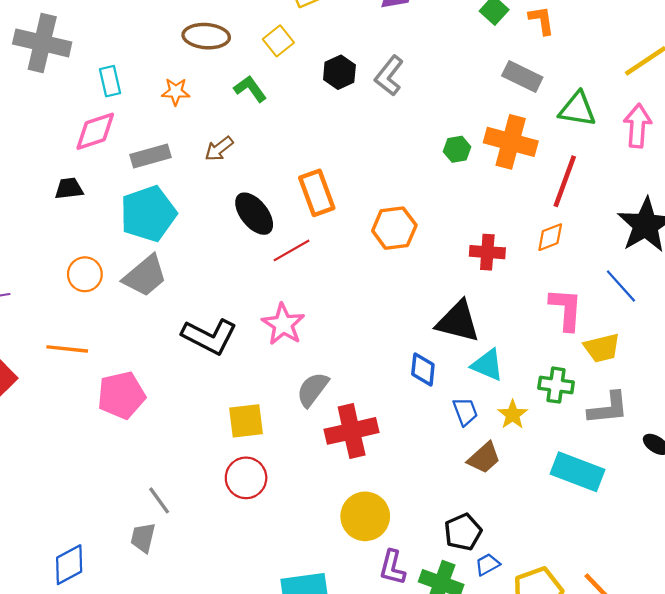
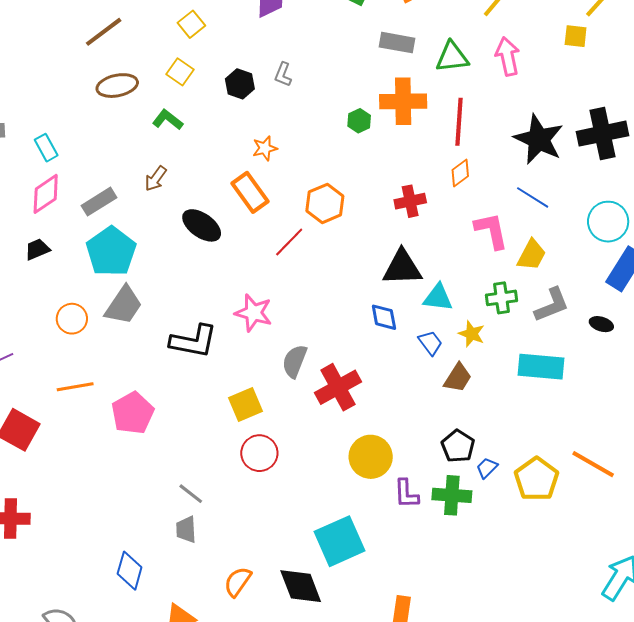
gray L-shape: (389, 76) -> (283, 75), size x0.7
orange star: (176, 92) -> (265, 148), moved
red line: (292, 250) -> (289, 242), moved
yellow trapezoid: (602, 348) -> (532, 255), turned -32
blue diamond: (69, 565) -> (130, 571), turned -30

